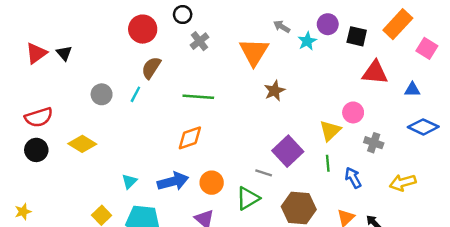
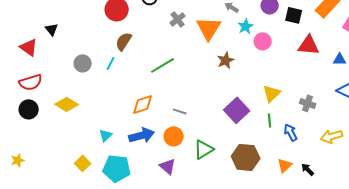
gray cross: (200, 41) -> (178, 19), moved
cyan star: (307, 41) -> (246, 26), moved
red triangle: (36, 53) -> (29, 47), moved, turned -48
green line: (198, 97) -> (163, 65), turned -35
pink circle: (353, 112) -> (263, 41), moved
orange diamond: (190, 138) -> (143, 104), moved
gray line: (264, 173) -> (180, 111), moved

